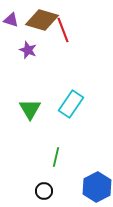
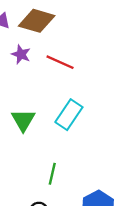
red line: (63, 30) -> (60, 62), moved, turned -45

